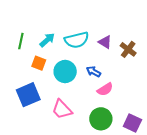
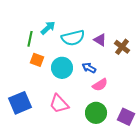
cyan arrow: (47, 40) -> (48, 28), moved
green line: (21, 41) -> (30, 39), moved
blue square: (28, 95) -> (20, 103), moved

